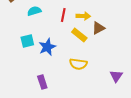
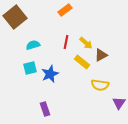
cyan semicircle: (34, 11) -> (33, 45), moved
yellow arrow: (83, 16) -> (86, 43), turned 40
yellow semicircle: (78, 64) -> (100, 85), moved

